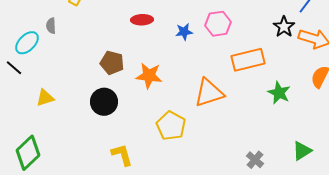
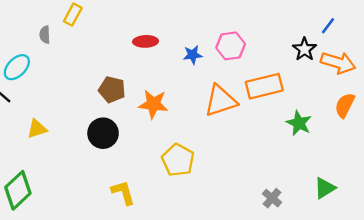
gray semicircle: (51, 26) -> (45, 35), moved
orange triangle: (209, 93) -> (221, 101), moved

